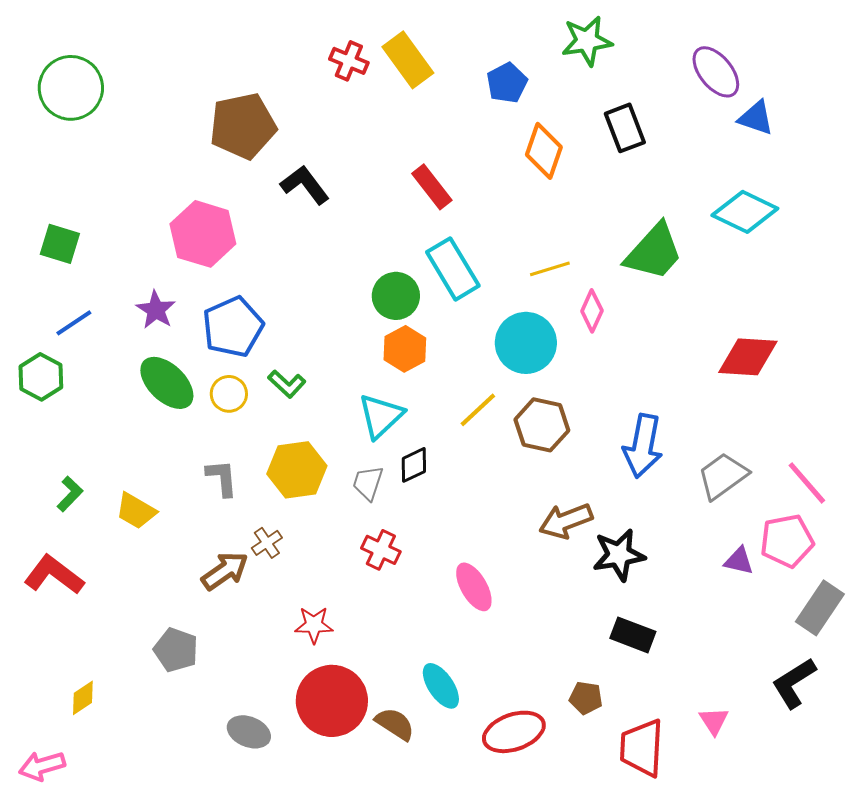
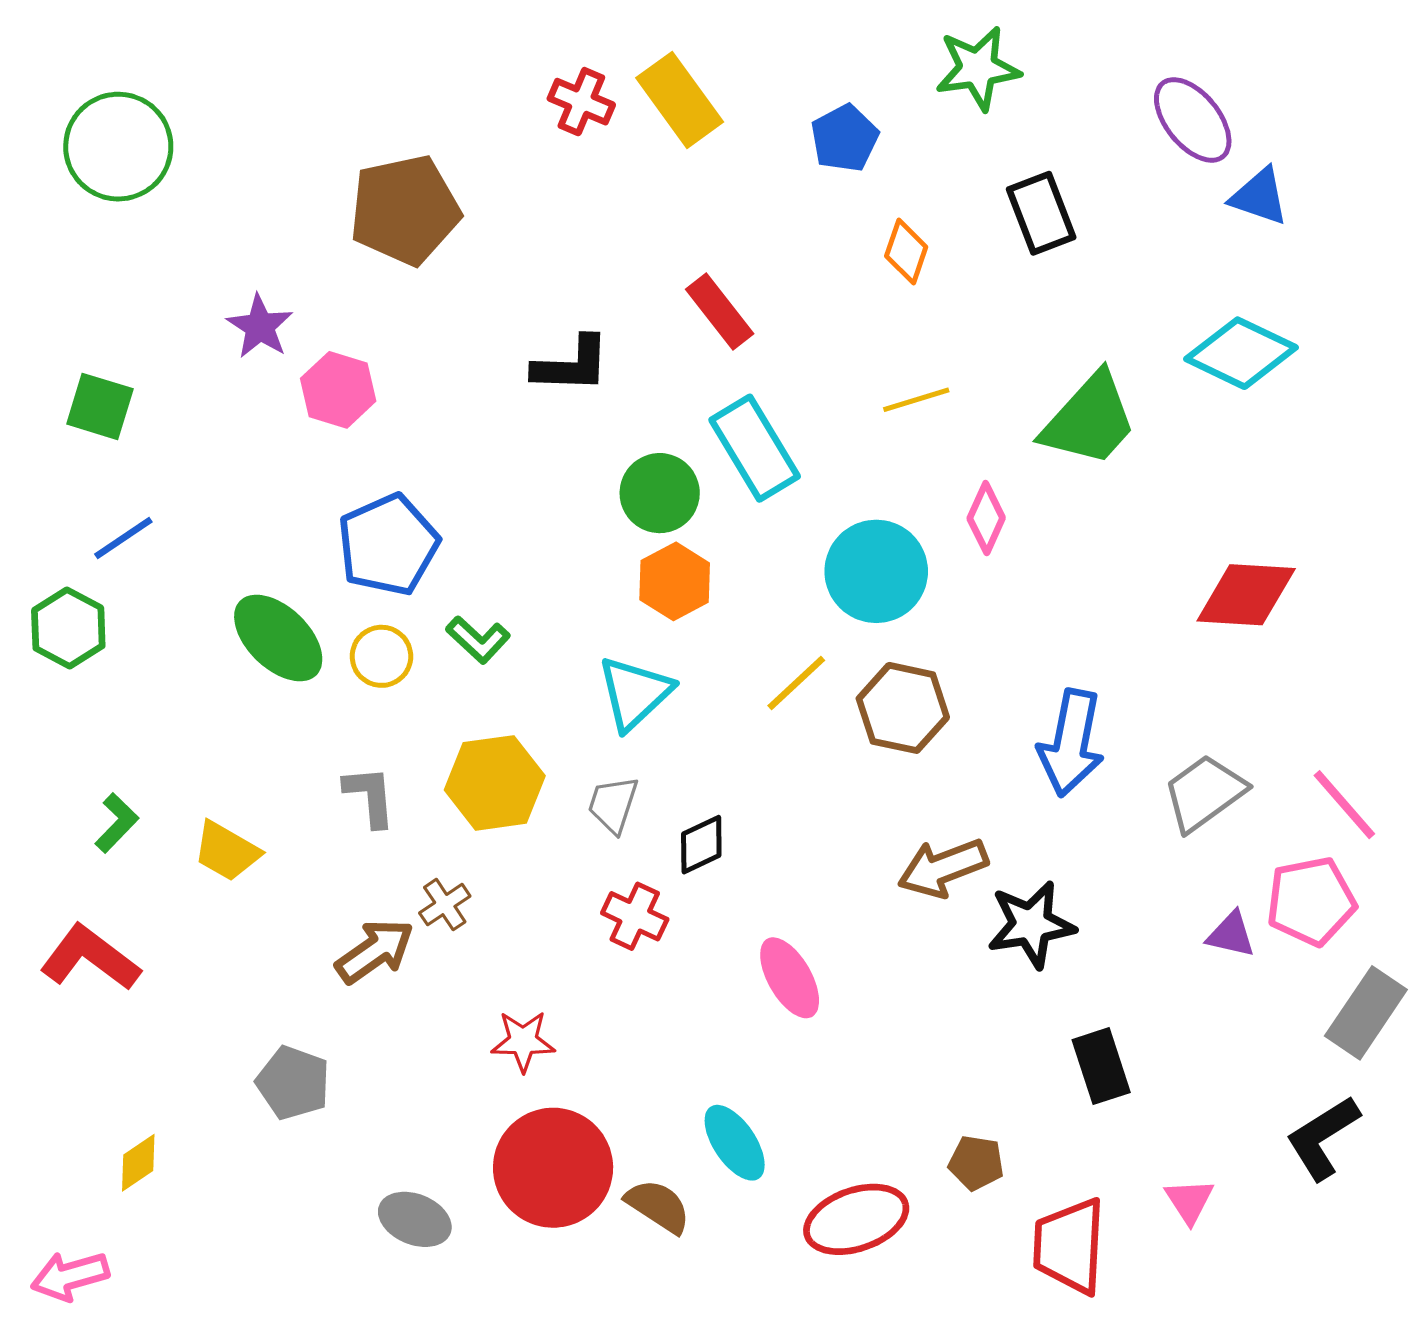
orange diamond: (544, 151) -> (906, 252), size x0.7
black L-shape: (305, 185) -> (571, 365), moved, turned 129
pink hexagon: (203, 234) -> (338, 390), size x0.7
yellow line: (550, 269) -> (916, 400), moved
purple star: (156, 310) -> (260, 326), moved
black diamond: (414, 465) -> (701, 845), moved
black rectangle: (633, 635) -> (1101, 1066), moved, turned 51

